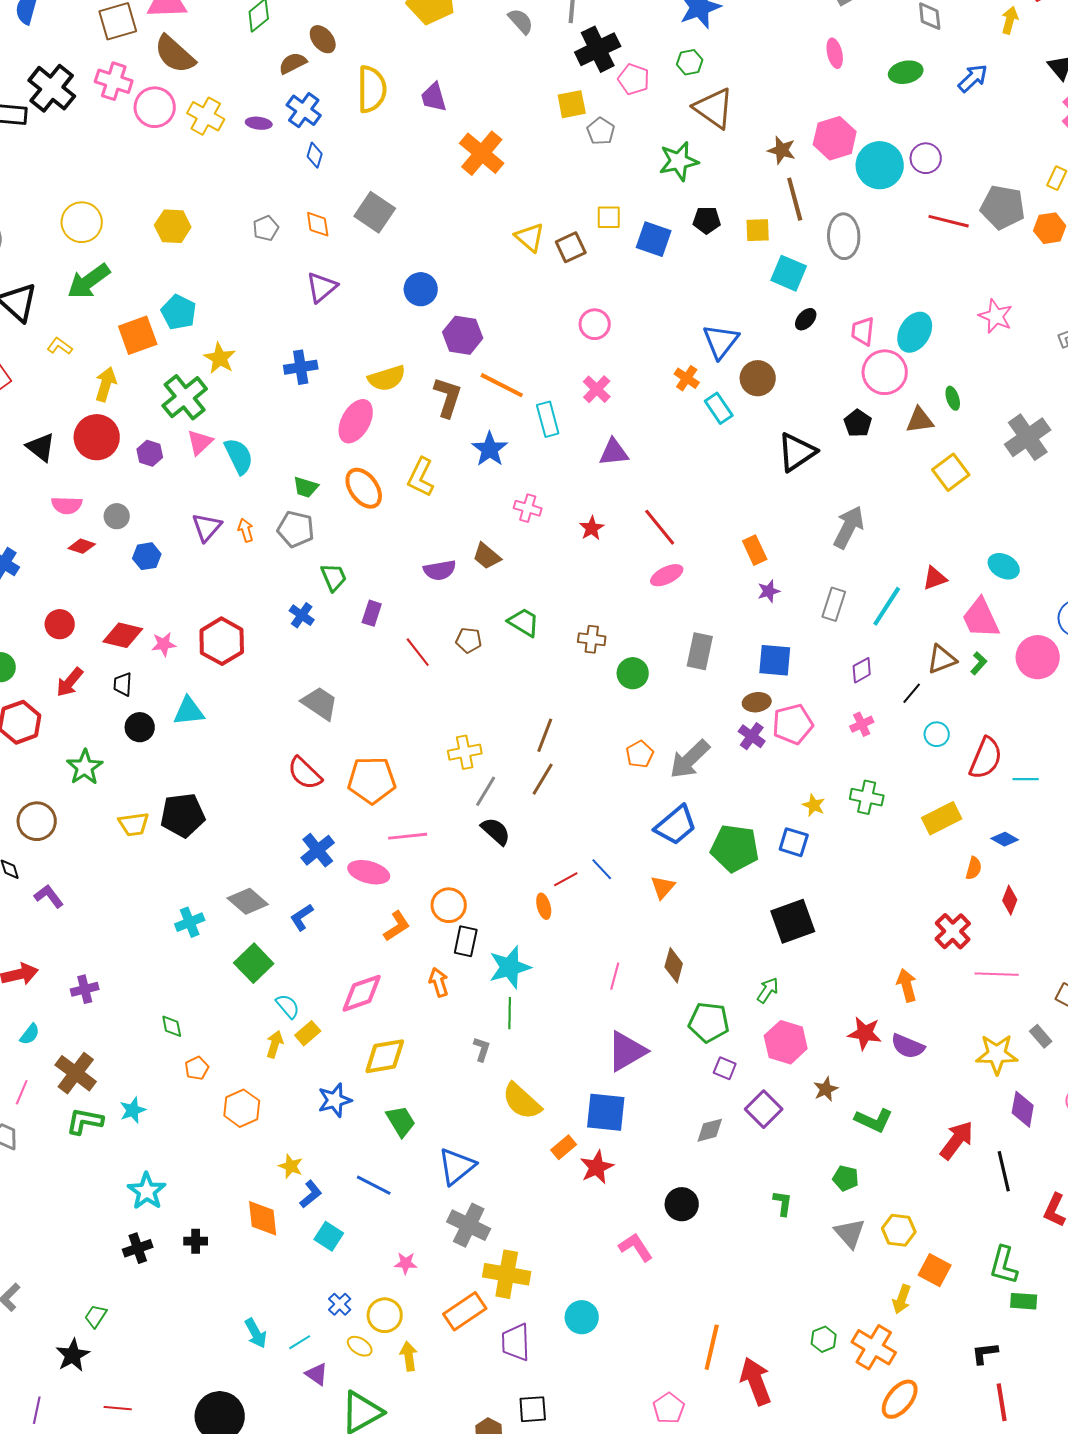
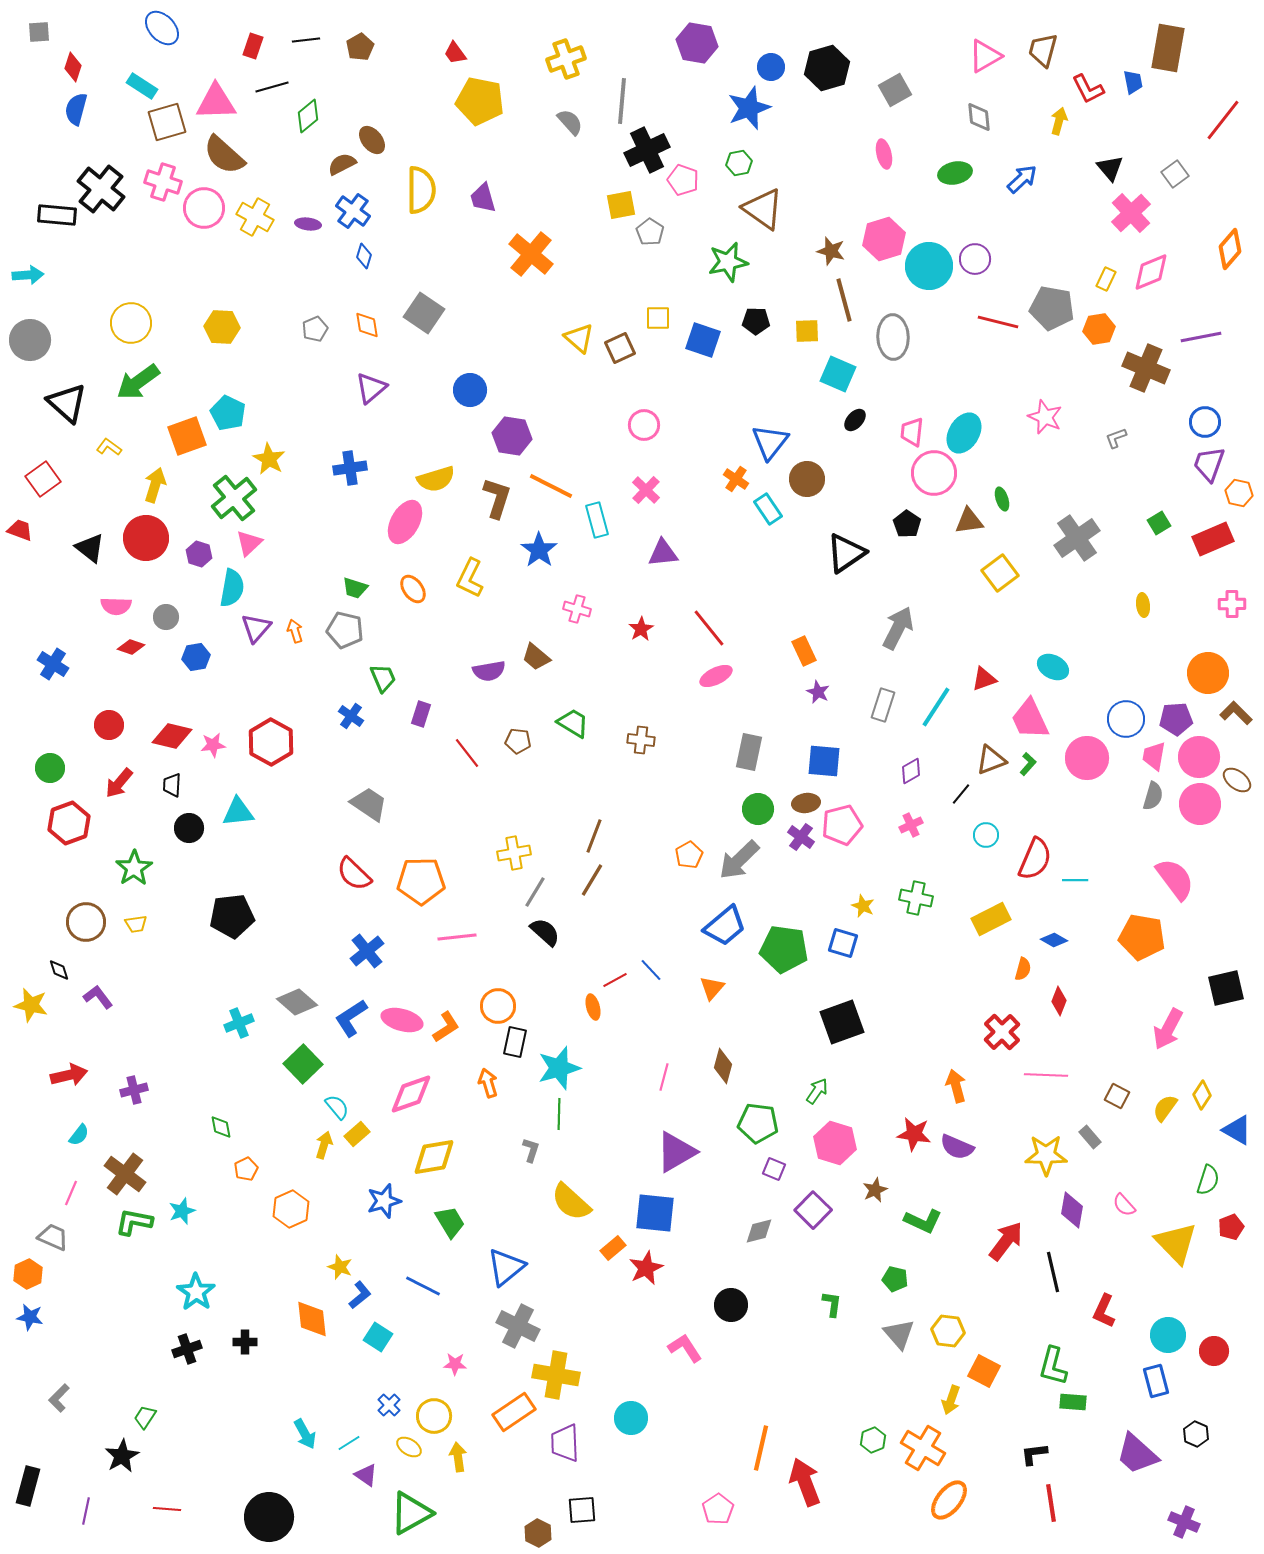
cyan semicircle: (239, 456) -> (232, 588), moved, turned 36
orange ellipse: (364, 488) -> (413, 589), size x0.7
purple star: (769, 591) -> (818, 692), turned -30
green circle: (633, 673) -> (758, 809), moved
yellow trapezoid: (134, 824) -> (136, 924), moved, size x0.7
pink ellipse: (369, 872) -> (402, 1020), moved
blue L-shape: (302, 917) -> (351, 1018), size x1.4

